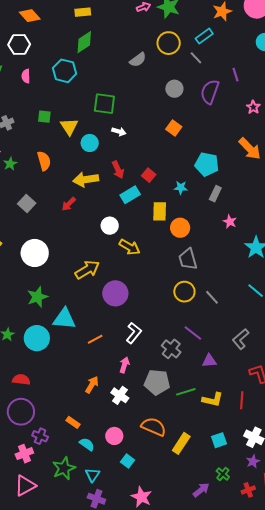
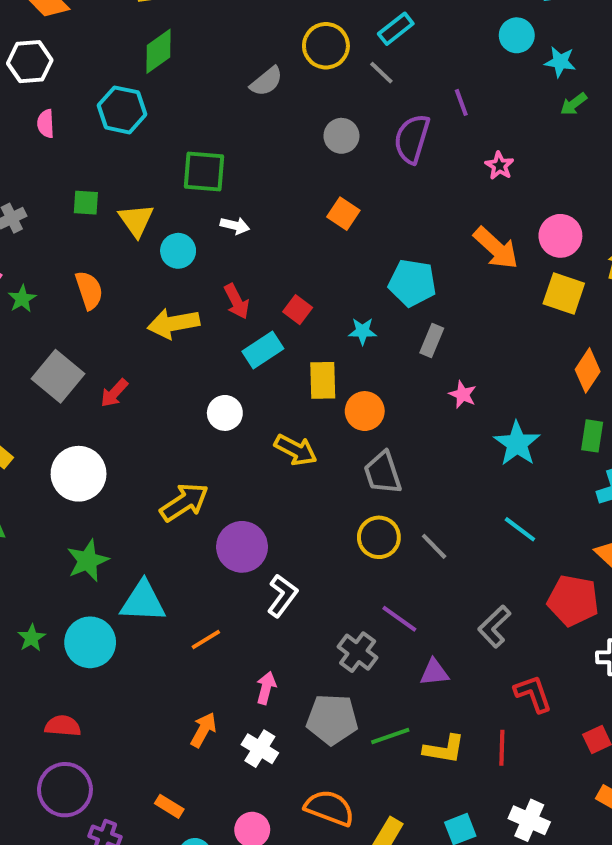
gray square: (27, 203) -> (58, 376), size x1.4
red arrow: (69, 204) -> (114, 393), moved
yellow arrow: (130, 247) -> (296, 450), moved
white L-shape: (134, 333) -> (282, 596), moved

